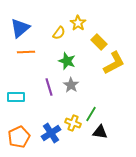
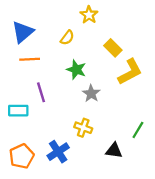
yellow star: (78, 23) -> (89, 15), moved
gray star: (71, 85) -> (91, 93), moved
purple line: (49, 87) -> (41, 92), moved
green line: (91, 114) -> (138, 130), moved
yellow cross: (73, 123) -> (83, 128), moved

